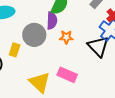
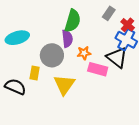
pink rectangle: (67, 75) -> (98, 69), moved
yellow triangle: (40, 82) -> (64, 85), moved, turned 30

